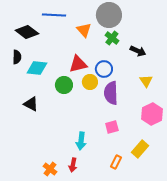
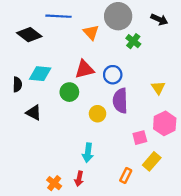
green cross: (112, 38) -> (133, 41), moved
black arrow: (138, 51) -> (159, 19), moved
black semicircle: (17, 57) -> (17, 84), moved
yellow circle: (90, 82) -> (98, 114), moved
pink square: (112, 127) -> (140, 138), moved

